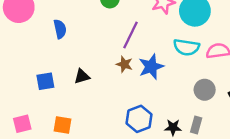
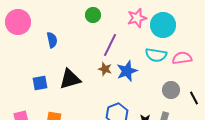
black triangle: (82, 76) -> (70, 79), size x1.6

